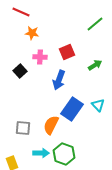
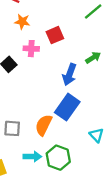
red square: (67, 52) -> (55, 35), moved
blue arrow: (59, 80) -> (69, 74), moved
cyan triangle: (98, 105) -> (96, 135), moved

